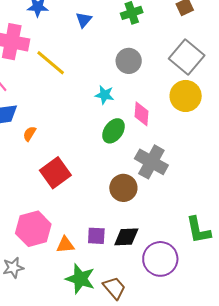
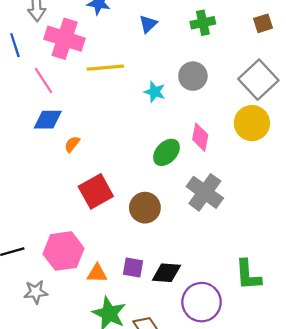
yellow line: (51, 63) -> (105, 68), turned -52
cyan star: (105, 95) -> (155, 92), moved
brown circle: (123, 188) -> (145, 208), moved

